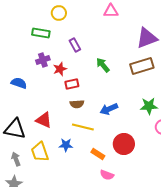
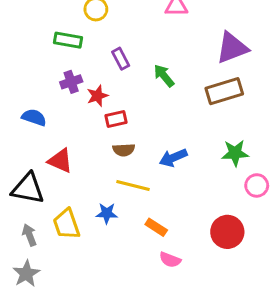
green arrow: (103, 65) -> (164, 76), moved
red triangle: (44, 120) -> (60, 161), moved
red circle: (124, 144) -> (227, 232), moved

